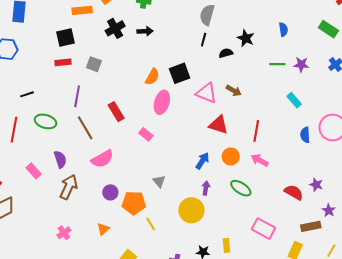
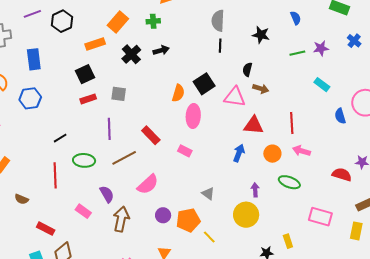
black semicircle: (226, 53) -> (247, 70), moved, turned -48
brown line: (85, 128) -> (124, 158), turned -75
blue arrow: (202, 161) -> (239, 153), moved

